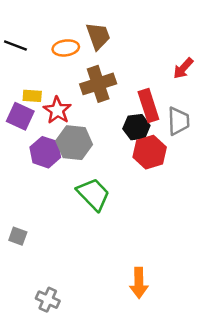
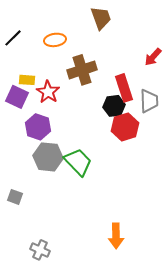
brown trapezoid: (98, 36) -> (101, 18), moved
black line: (15, 46) -> (13, 38), turned -66
gray hexagon: (74, 143) -> (48, 157), moved

